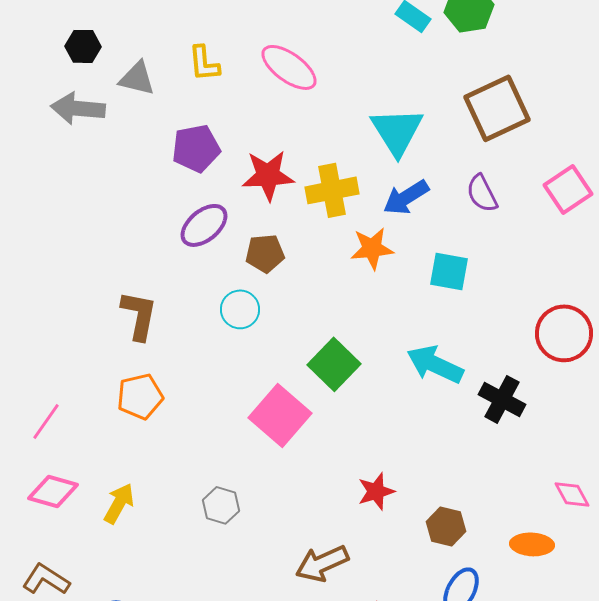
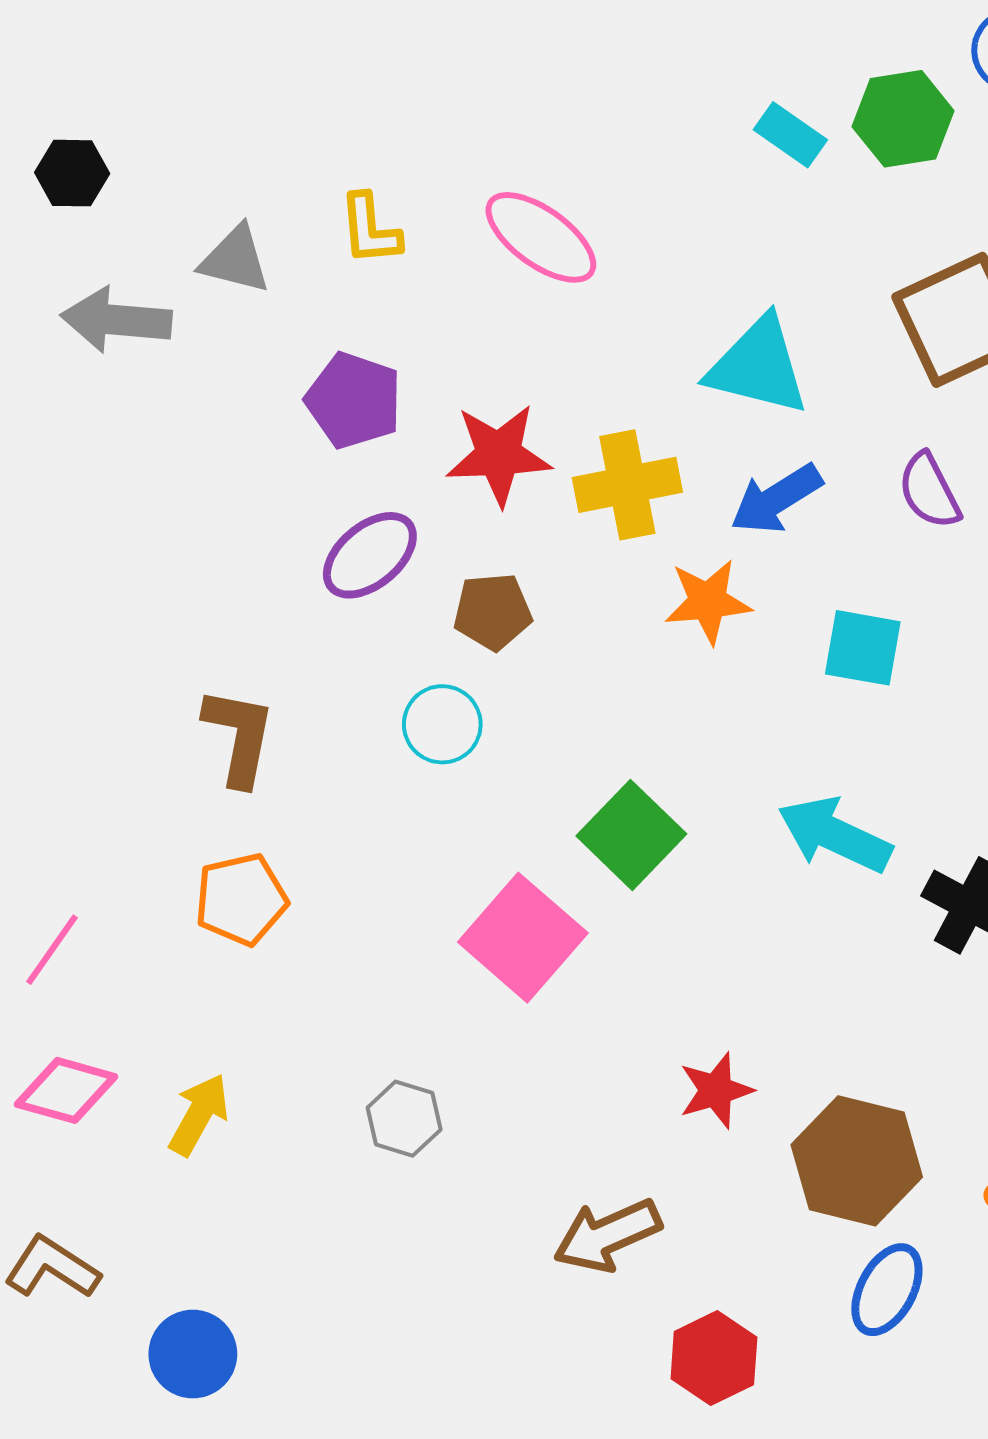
black hexagon: (83, 46) -> (72, 173), moved
cyan triangle: (397, 131) -> (758, 366), turned -44
purple pentagon: (196, 148) -> (354, 400), turned 30
brown hexagon: (446, 526) -> (857, 1161), size x1.6

